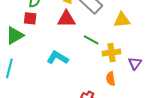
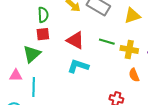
red triangle: (66, 19) -> (75, 40), moved, turned 42
yellow cross: (111, 52) -> (129, 49), turned 30

